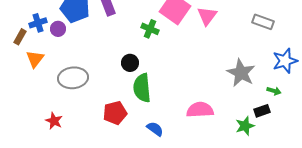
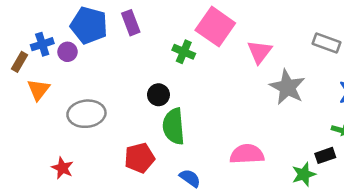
pink triangle: (207, 16) -> (260, 52), moved
gray star: (241, 73) -> (287, 87), moved

